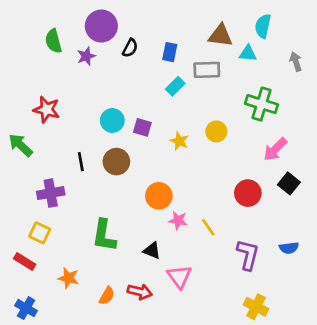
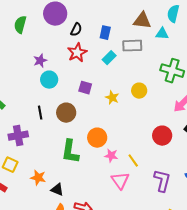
green semicircle: (53, 41) -> (20, 25), turned 30
purple star: (86, 56) -> (40, 61), moved
red star: (47, 110) -> (77, 53), moved, turned 30
cyan circle: (112, 121) -> (49, 80), moved
green L-shape: (104, 236) -> (70, 152), moved
black triangle: (152, 251) -> (57, 190), moved
pink triangle: (179, 277) -> (120, 181), moved
orange star: (68, 278) -> (38, 178), moved

